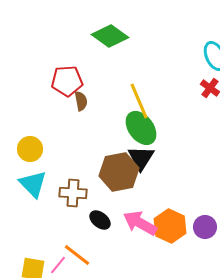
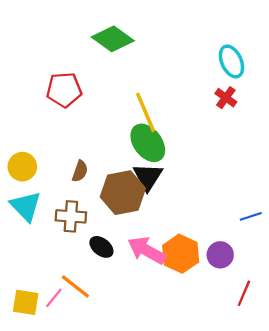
brown semicircle: (81, 101) -> (80, 171), moved, turned 30

